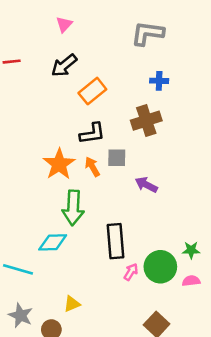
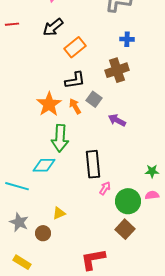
gray square: (117, 158) -> (94, 99), turned 35
green circle: (160, 267) -> (128, 201), moved

